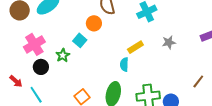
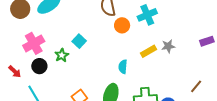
orange circle: (94, 23) -> (122, 25), moved
yellow rectangle: (135, 47) -> (149, 51), moved
red arrow: (16, 81) -> (15, 72), moved

